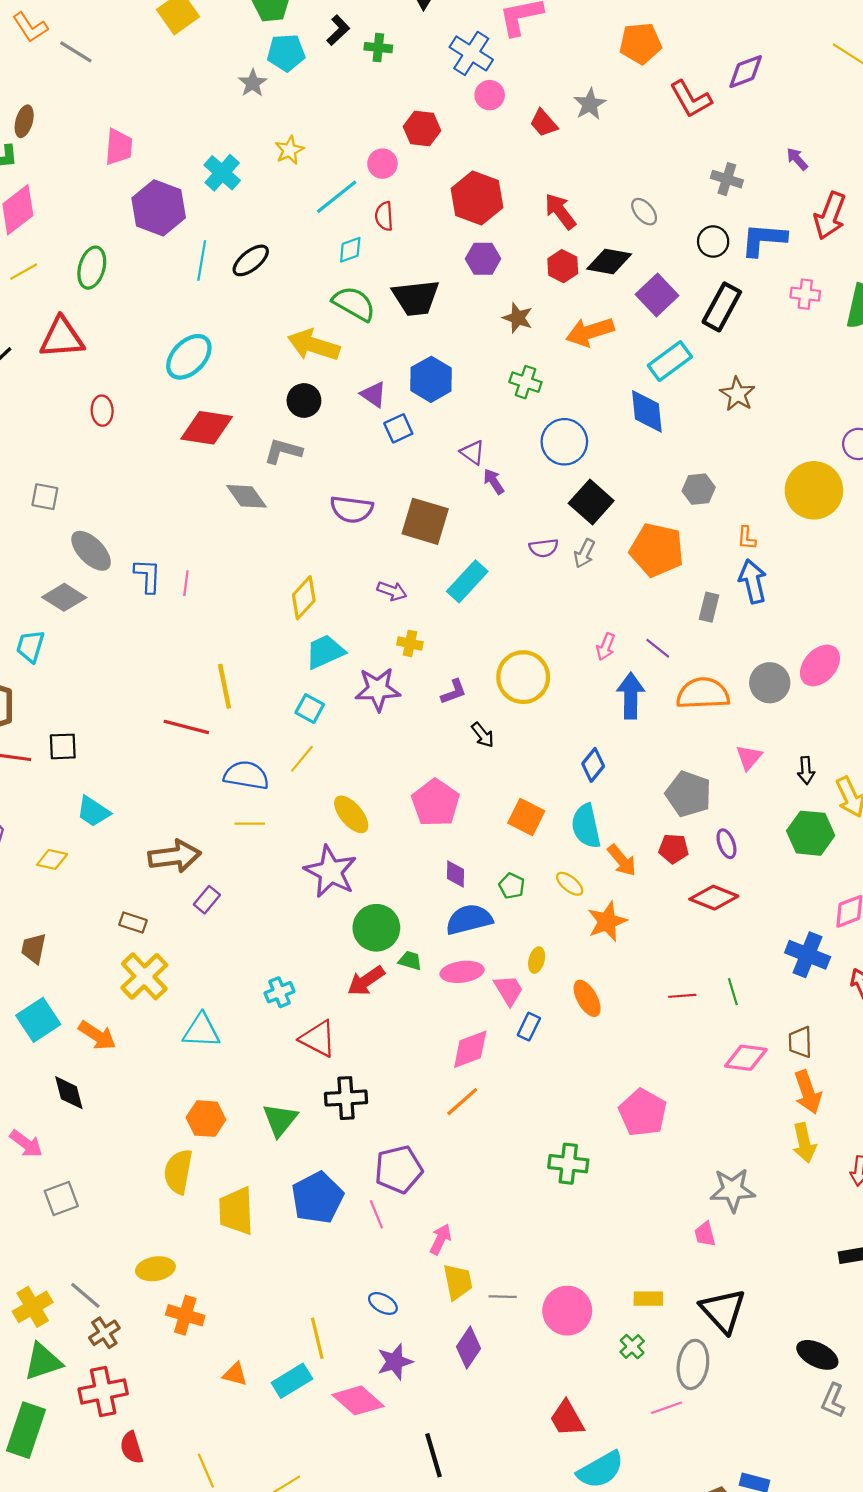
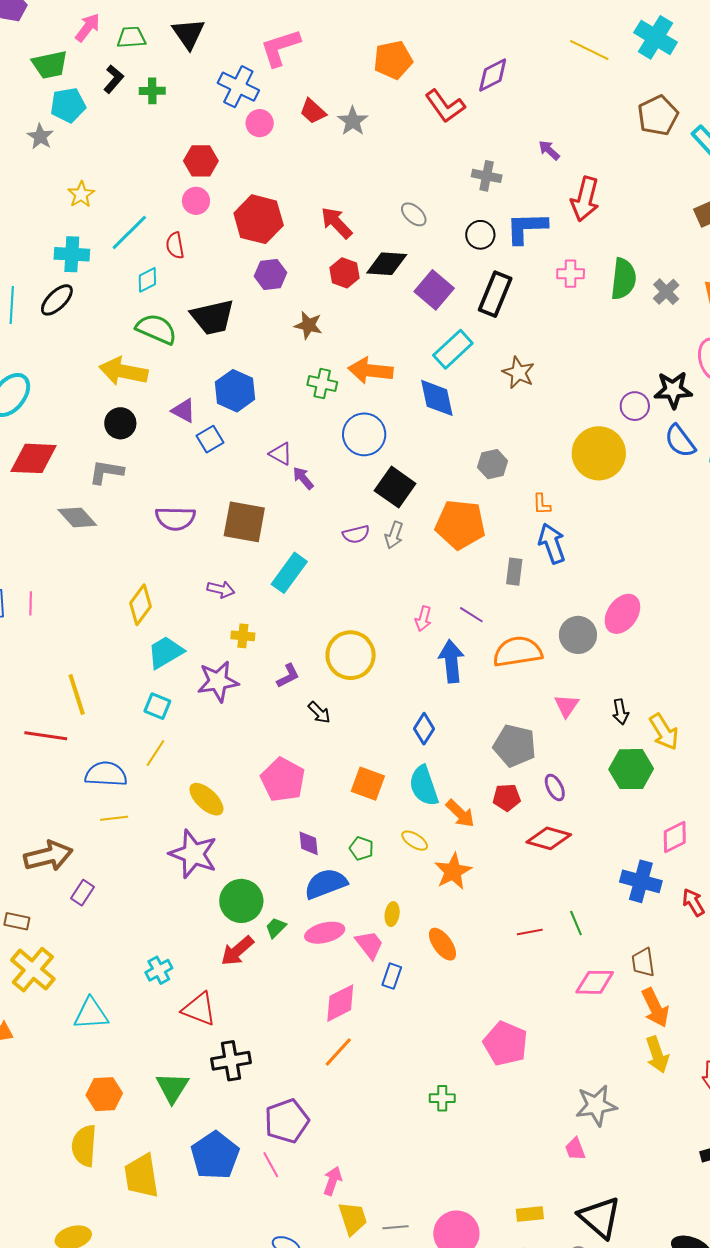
red trapezoid: (544, 123) -> (313, 111), moved
pink circle: (382, 164) -> (196, 201), moved
cyan cross: (222, 173) -> (72, 254), moved, turned -32
orange arrow: (590, 332) -> (370, 371), moved, turned 30
green trapezoid: (410, 961) -> (276, 928), turned -55
green cross: (568, 1164) -> (442, 1098), size x0.7

